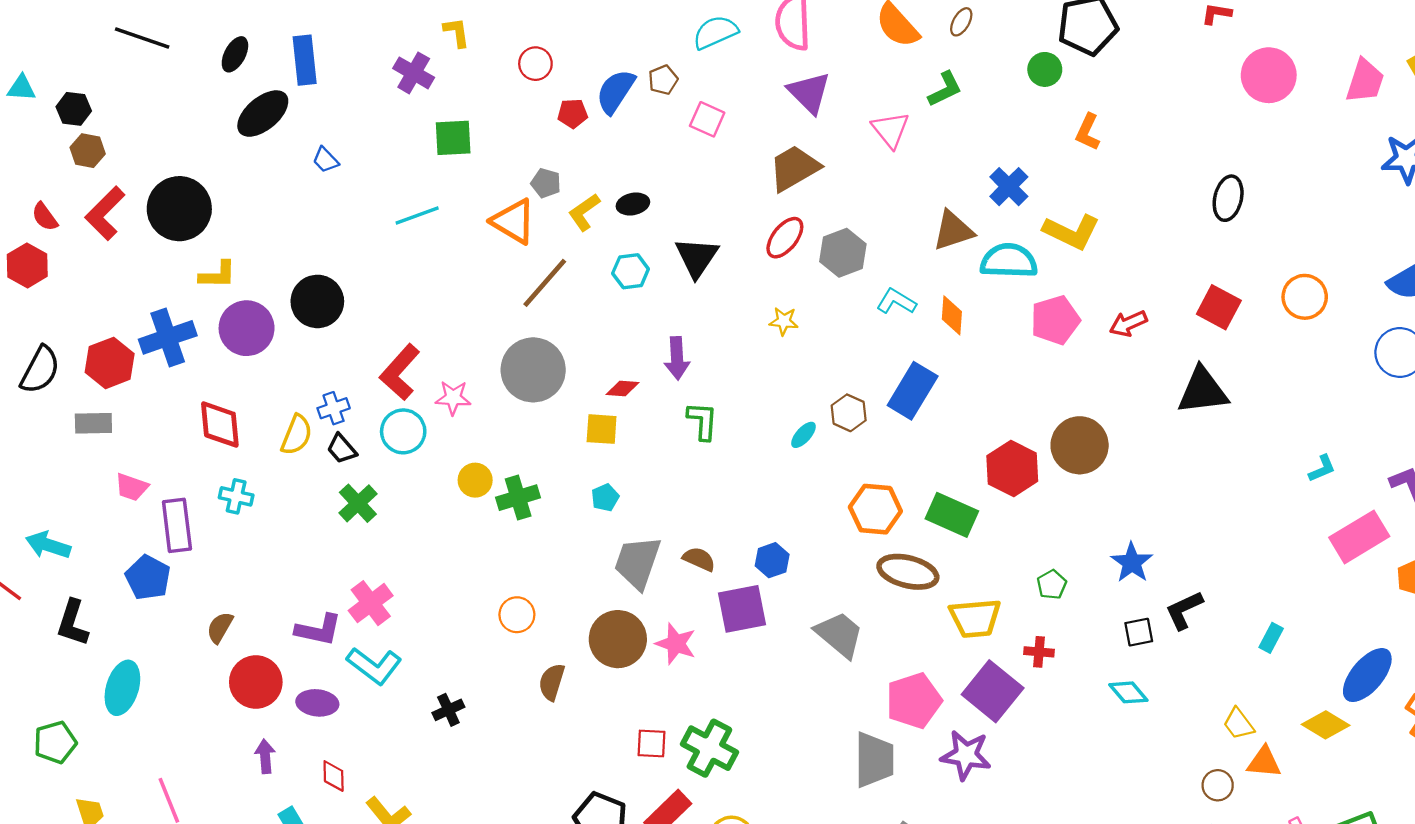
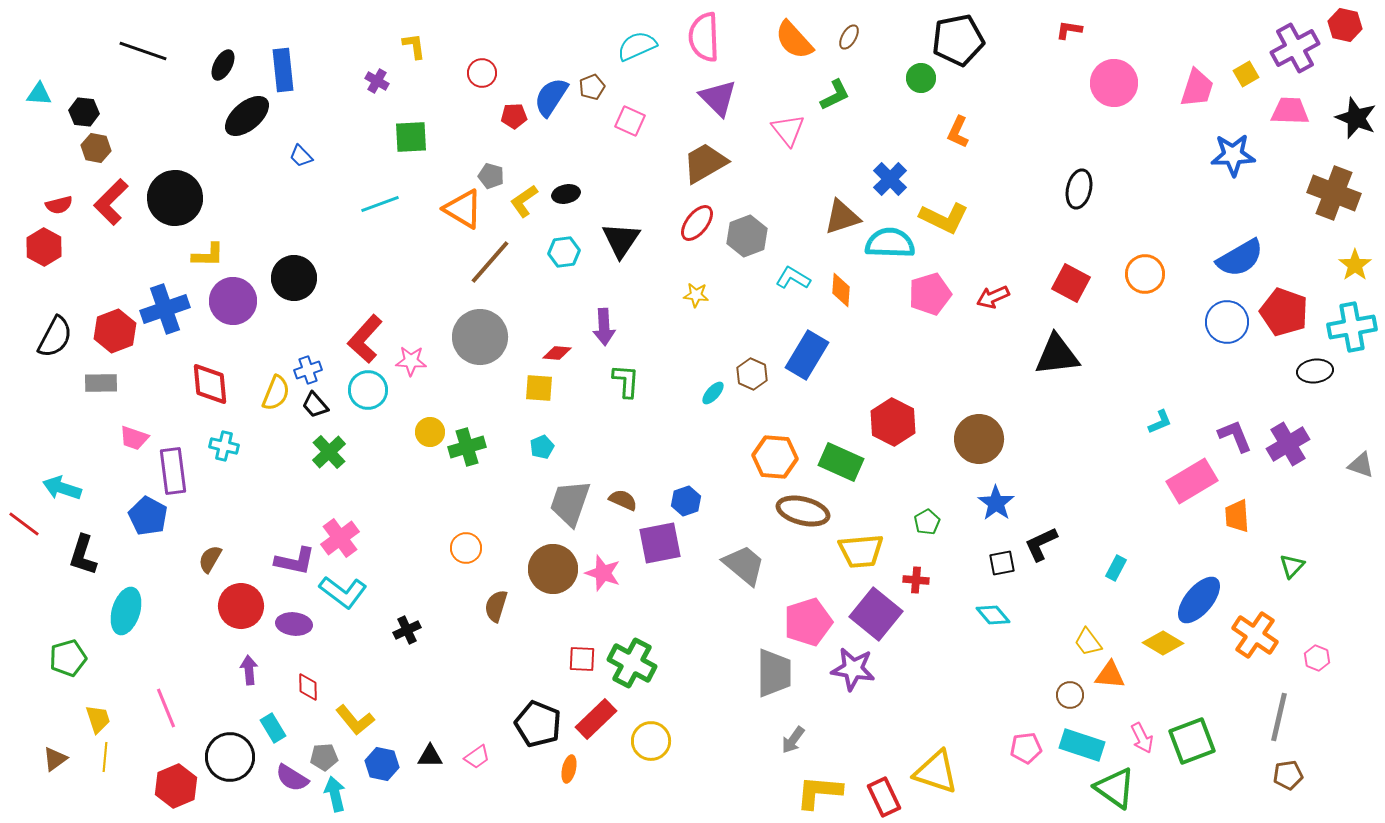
purple cross: (414, 73) -> (377, 81), size x0.7
red semicircle: (45, 217) -> (59, 205), turned -68
brown circle: (1080, 445) -> (979, 439), moved

